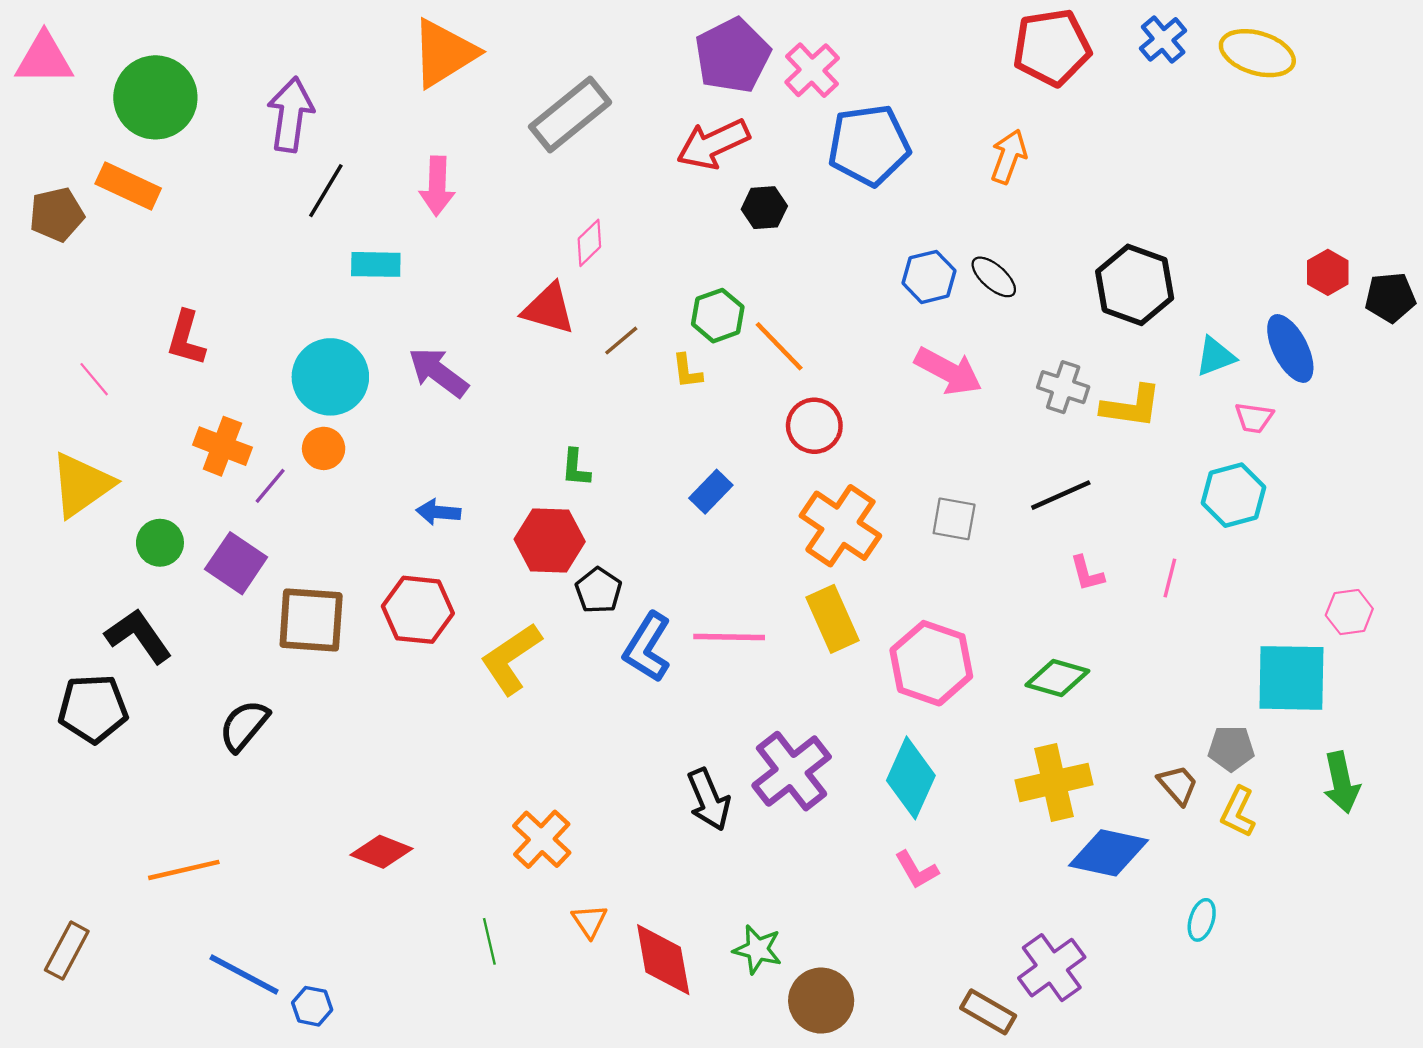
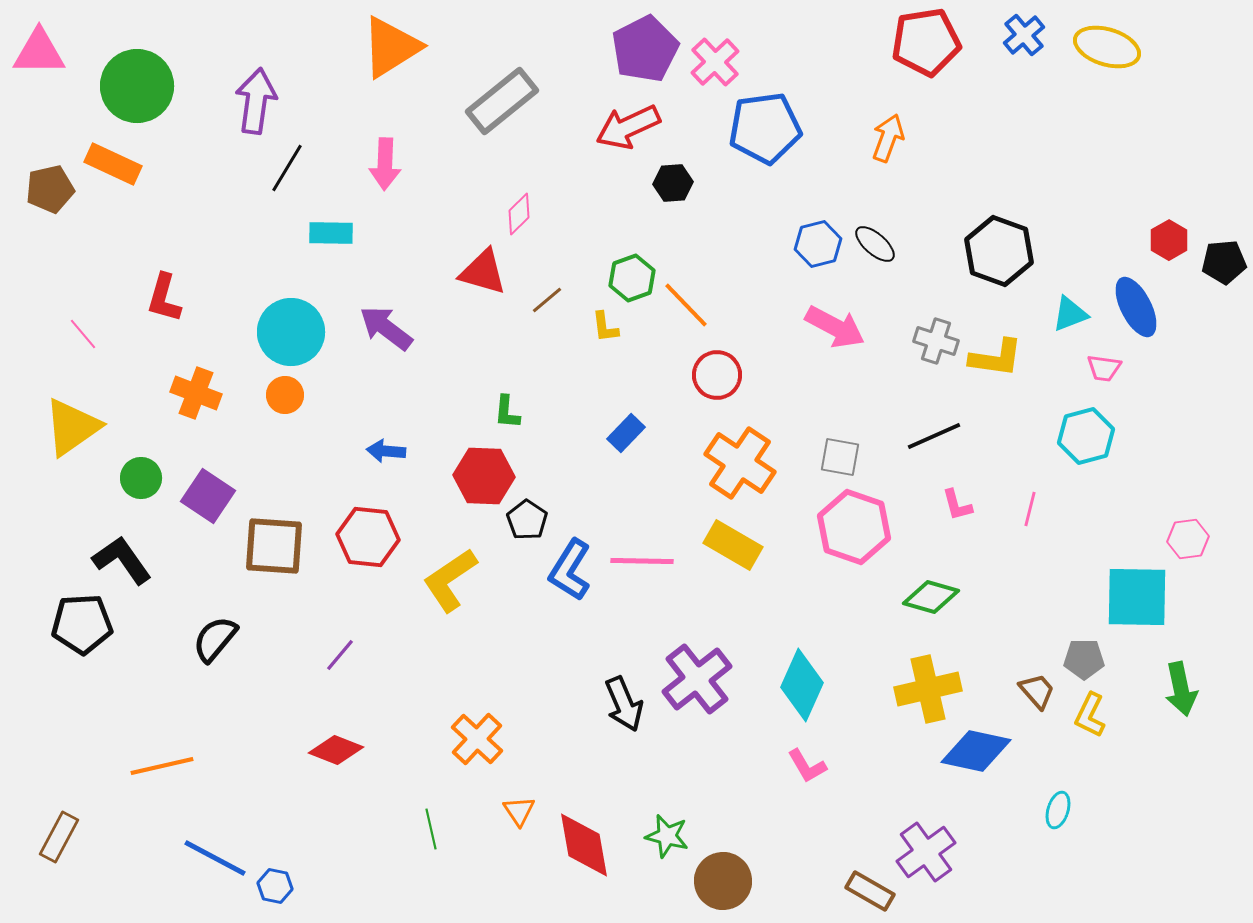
purple line: (270, 486) -> (340, 655), moved
yellow rectangle: (832, 619) -> (733, 545), turned -36
pink hexagon: (931, 663) -> (854, 527), moved

